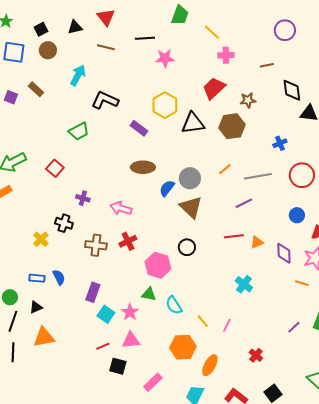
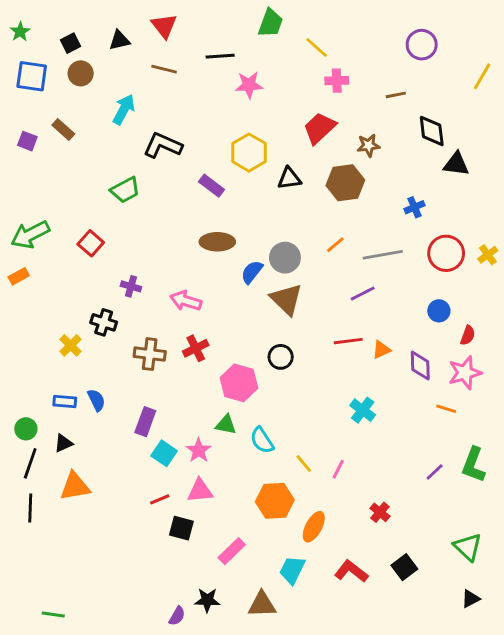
black triangle: (193, 123) -> (289, 178), size x0.7

